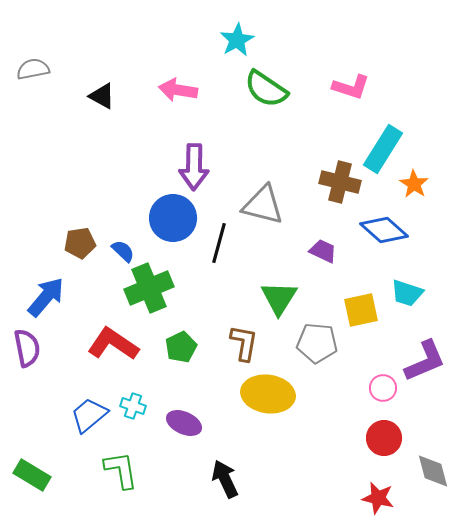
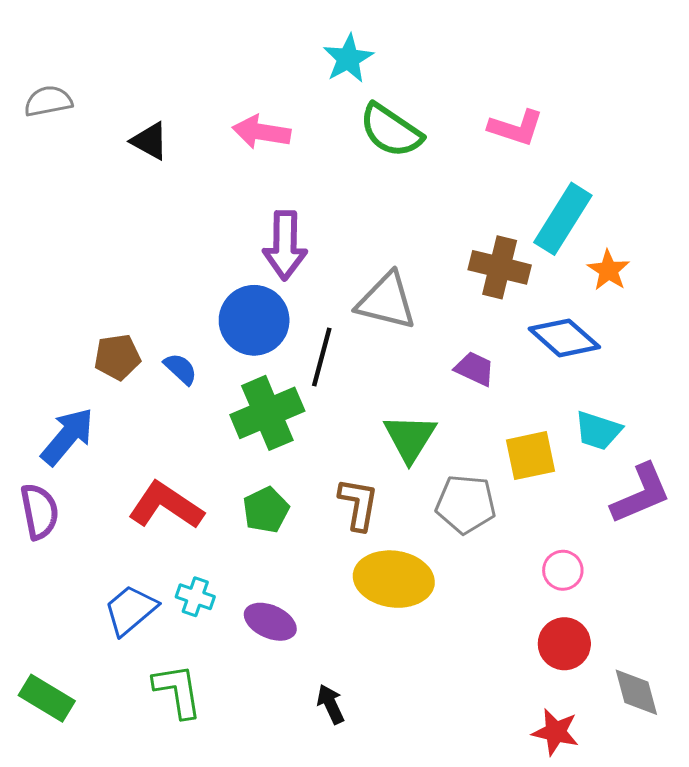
green cross: (149, 288) -> (267, 413), moved
purple L-shape: (425, 361) -> (641, 494), moved
black arrow: (225, 479) -> (331, 704), size x0.7

